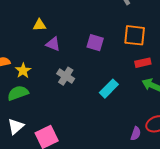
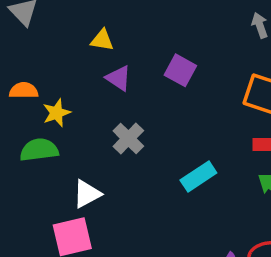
purple square: (95, 43) -> (180, 70), moved
white triangle: (16, 126) -> (87, 194), moved

